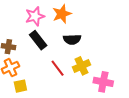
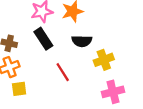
yellow cross: (81, 66) -> (104, 60), moved
pink cross: (103, 82) -> (113, 92), turned -30

